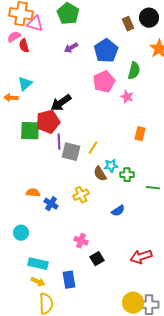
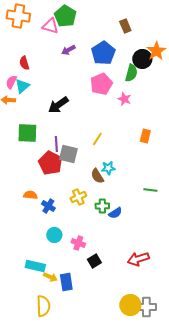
black circle: (149, 18) -> (142, 59), moved
pink triangle: (35, 24) -> (50, 26), moved
pink semicircle: (14, 37) -> (11, 82), moved, turned -32
red semicircle: (24, 46) -> (24, 63), moved
red pentagon: (48, 122) -> (50, 163), moved, turned -30
orange rectangle: (140, 134) -> (145, 136), moved
yellow line: (93, 148) -> (97, 139), moved
green cross: (127, 175) -> (102, 206), moved
cyan circle: (21, 233) -> (54, 235), moved
yellow arrow: (38, 282) -> (50, 277), moved

